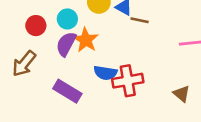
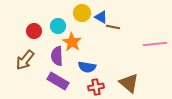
purple semicircle: (66, 44) -> (57, 56), moved, turned -30
red cross: (128, 81) -> (96, 87), moved, size x0.7
brown triangle: (182, 94) -> (129, 83), moved, size x1.5

